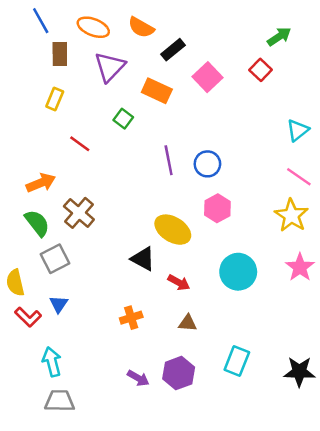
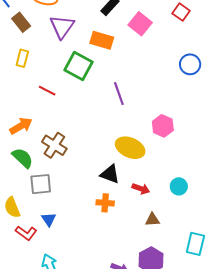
brown rectangle: (60, 54) -> (21, 22), turned -30
green square: (123, 119) -> (79, 66), size x1.8
blue circle: (207, 164) -> (190, 64), moved
gray square: (55, 259) -> (41, 184), turned 30
cyan circle: (238, 272) -> (179, 186), moved, size x0.6
orange cross: (131, 318) -> (105, 203), moved, turned 30

